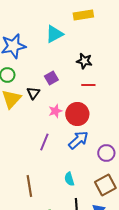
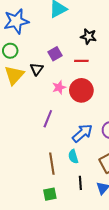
red line: (88, 85) -> (81, 61), moved
blue arrow: (78, 140) -> (82, 133), moved
brown line: (29, 186) -> (52, 164), moved

